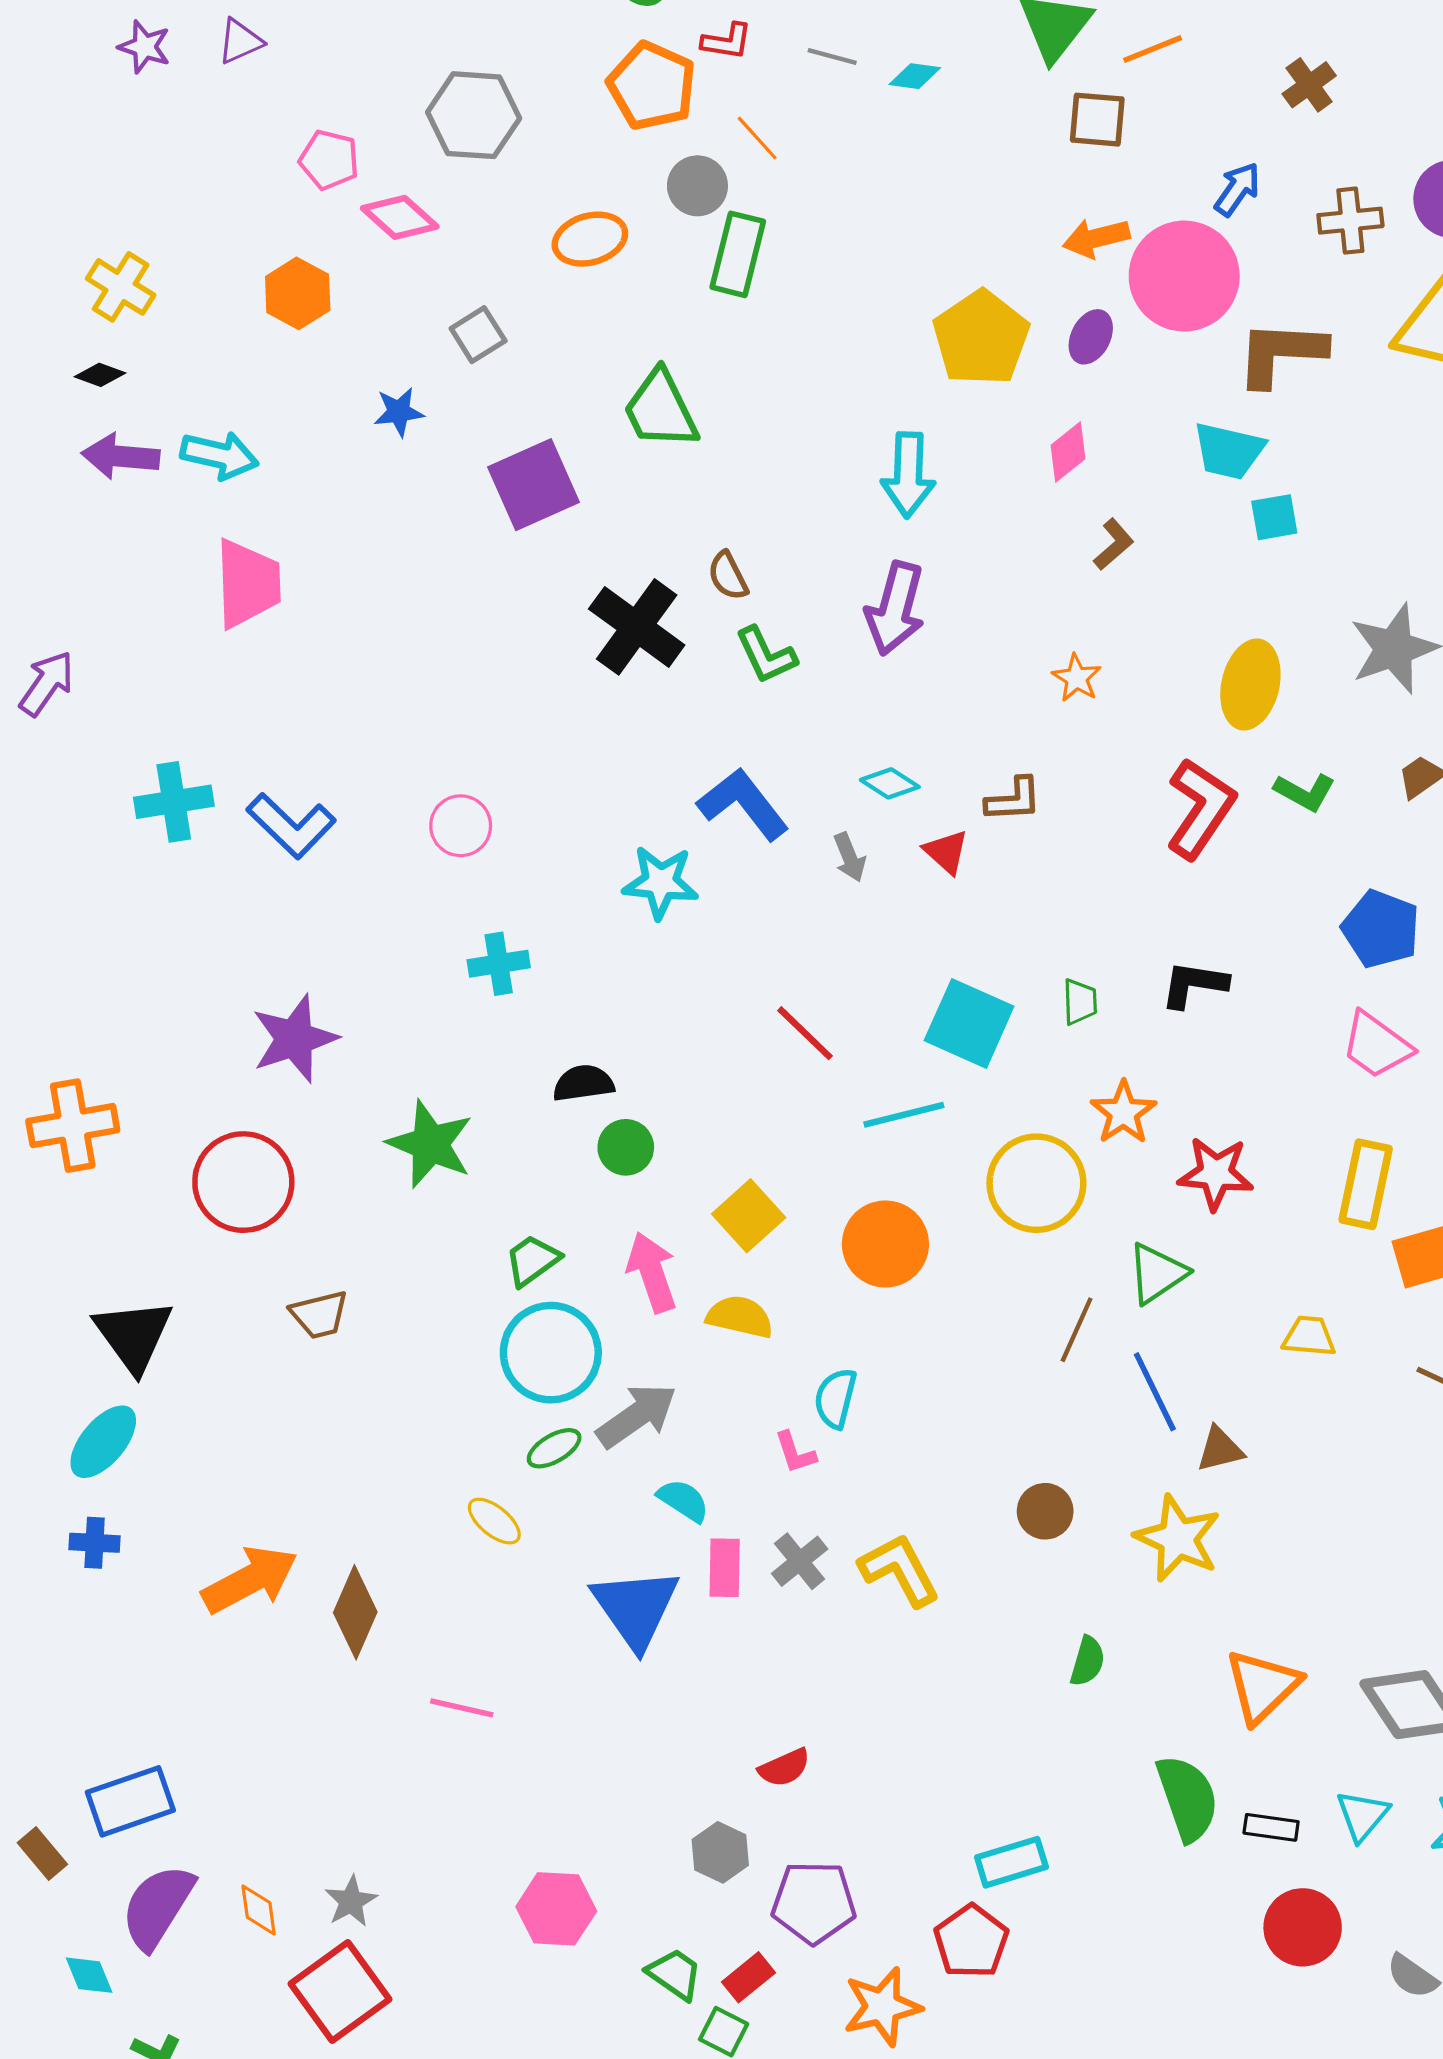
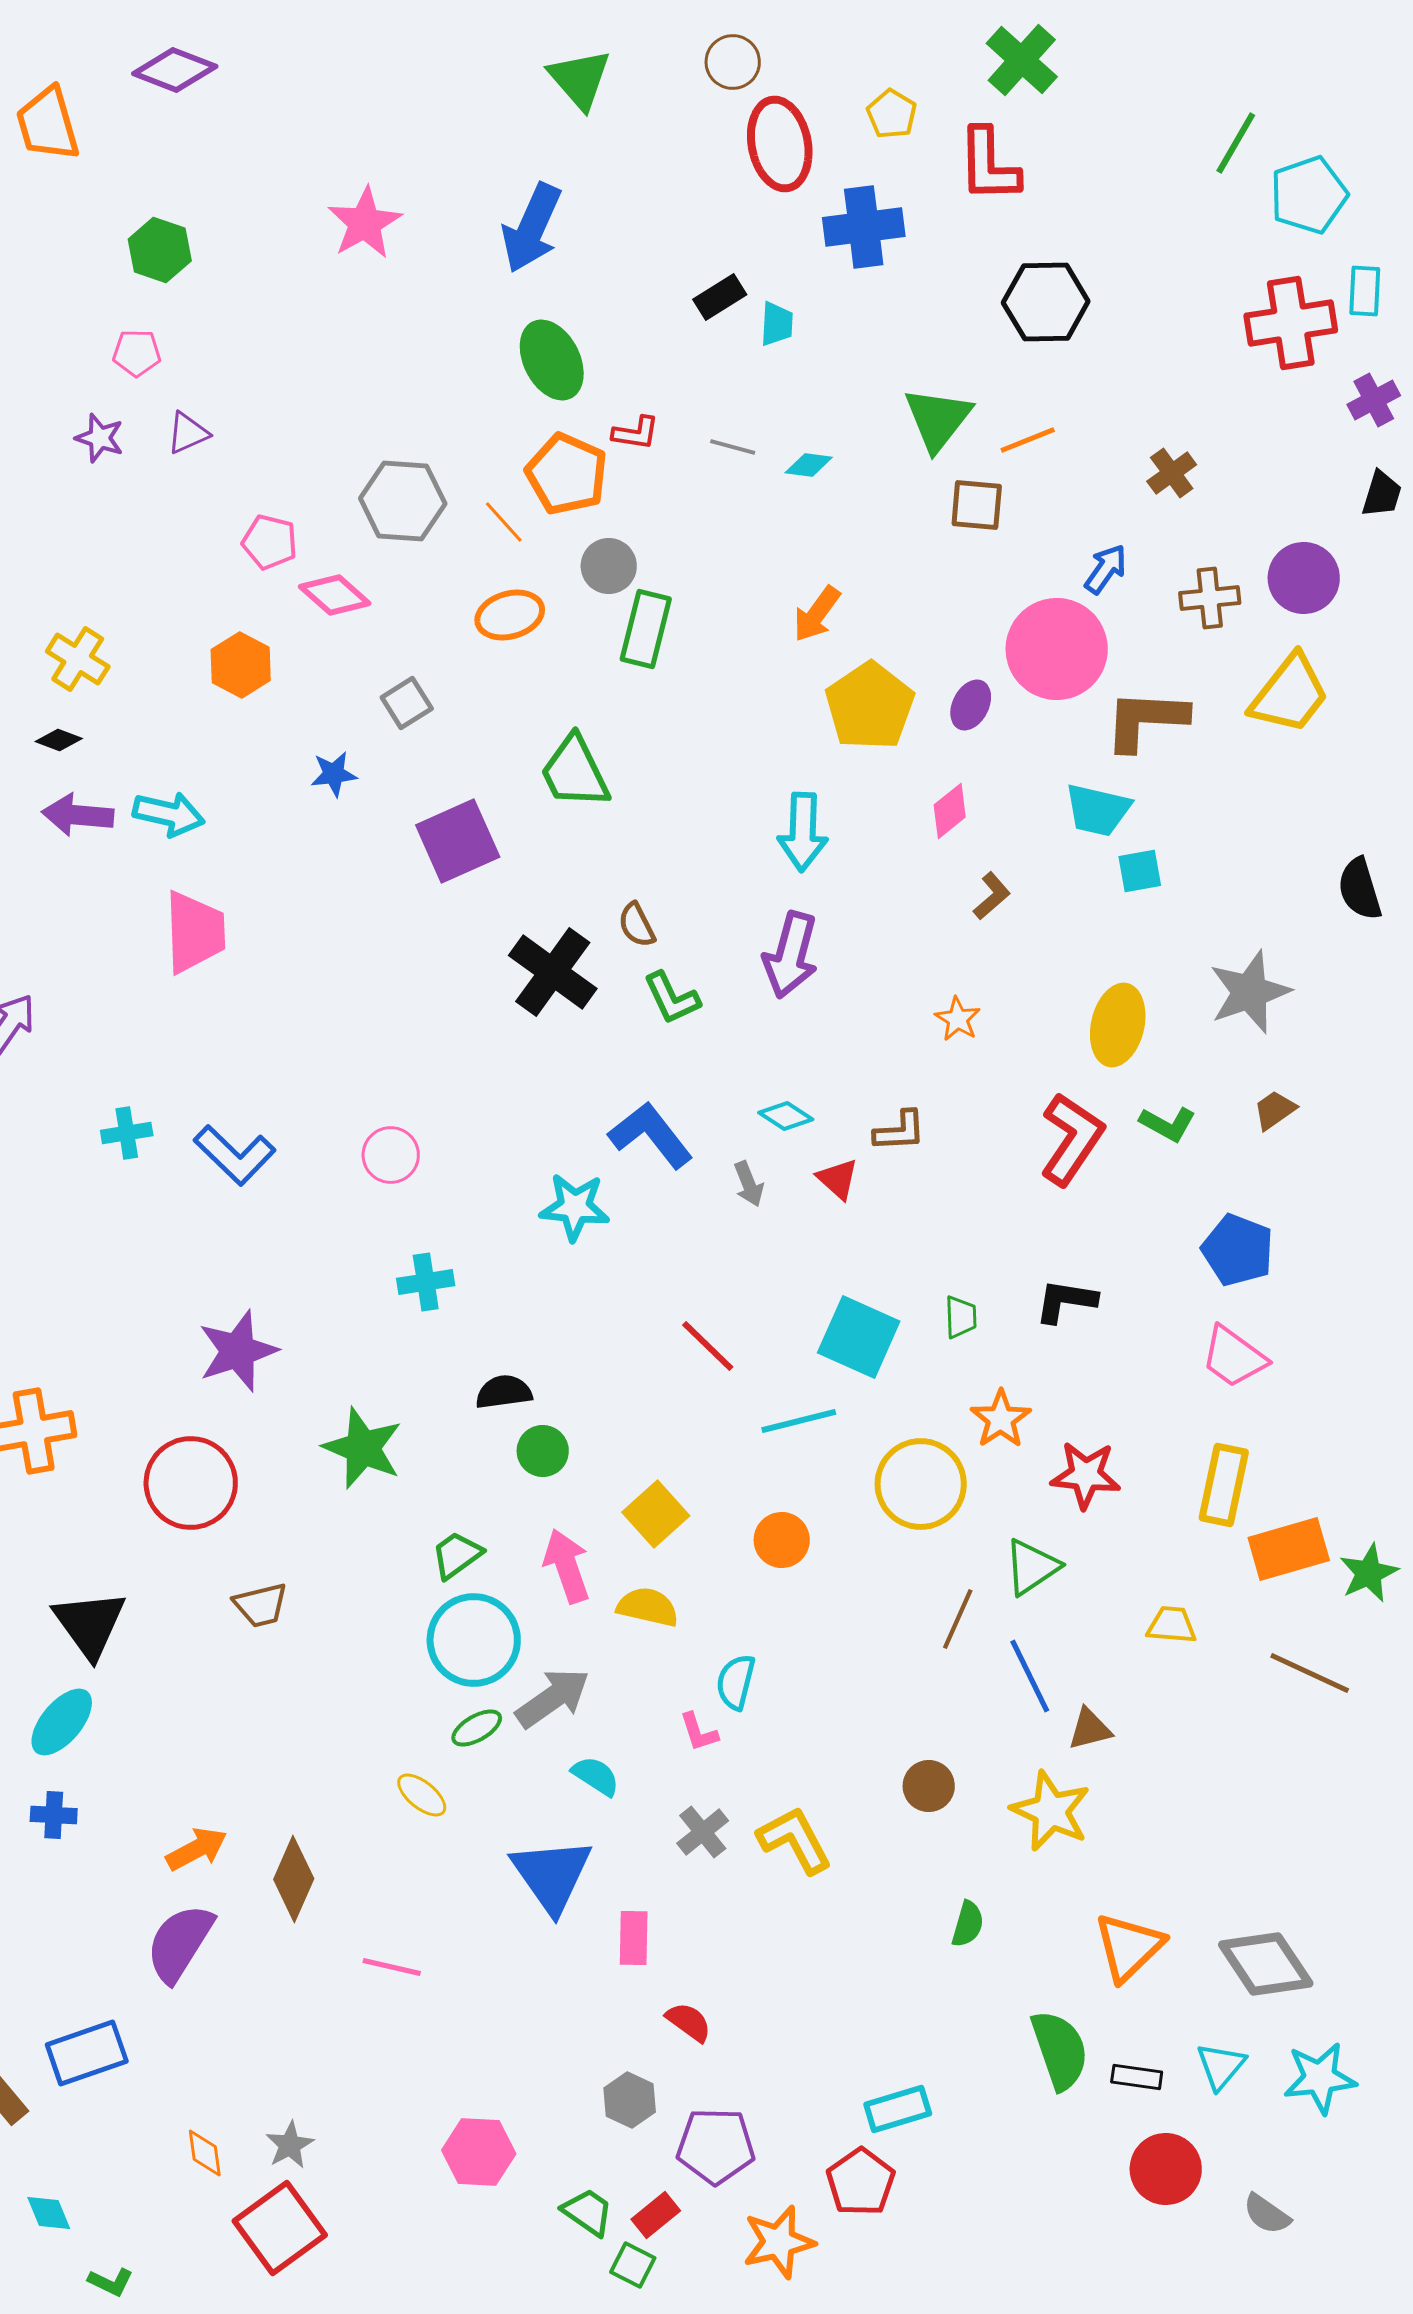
orange line: (757, 138) -> (504, 522), moved
orange arrow: (1096, 238) -> (817, 614), moved, turned -40
cyan cross: (174, 802) -> (127, 1133), size x0.7
orange circle: (885, 1244) -> (782, 1540), size x0.7
pink rectangle: (725, 1568) -> (634, 1938), moved
orange arrow: (250, 1580) -> (197, 1849), size x0.7
red semicircle: (784, 1768) -> (689, 2022), turned -120
purple semicircle: (158, 1907) -> (180, 1943), moved

